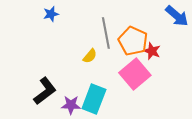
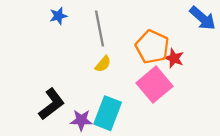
gray line: (106, 33) -> (100, 29), moved

